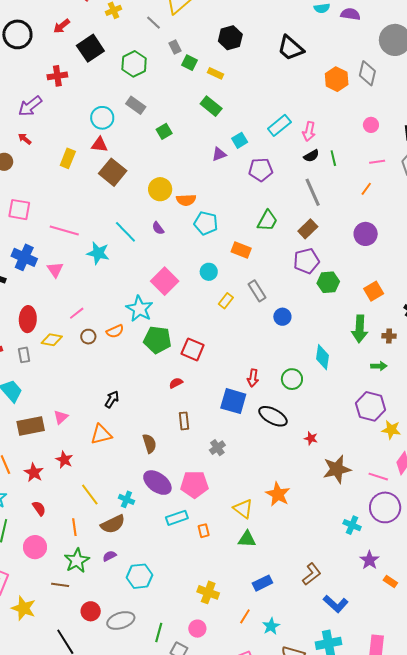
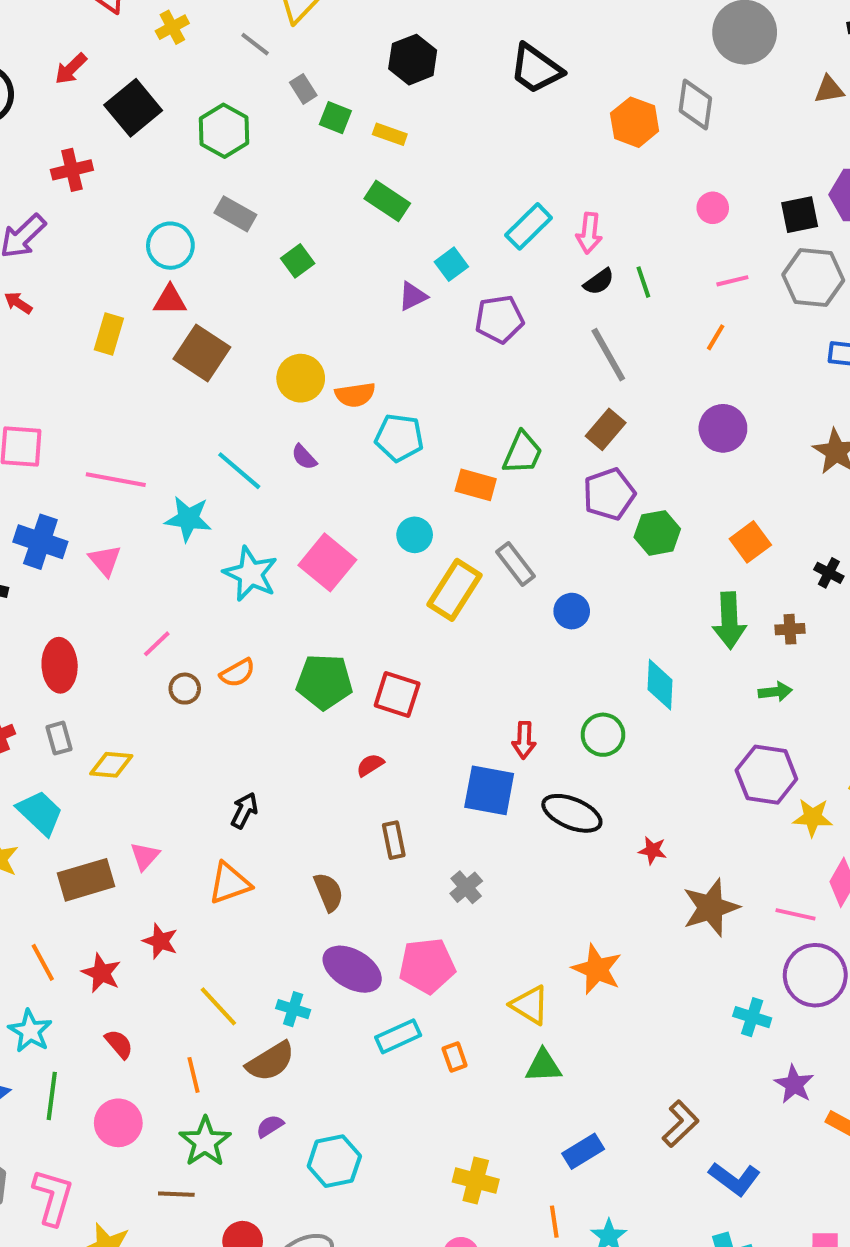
green trapezoid: (267, 221) -> (523, 453), moved
yellow rectangle: (226, 301) -> (455, 590), size x1.8
cyan star: (139, 309) -> (250, 574), moved
yellow diamond: (52, 340) -> (111, 765), moved
orange line: (245, 616) -> (554, 1222), turned -35

